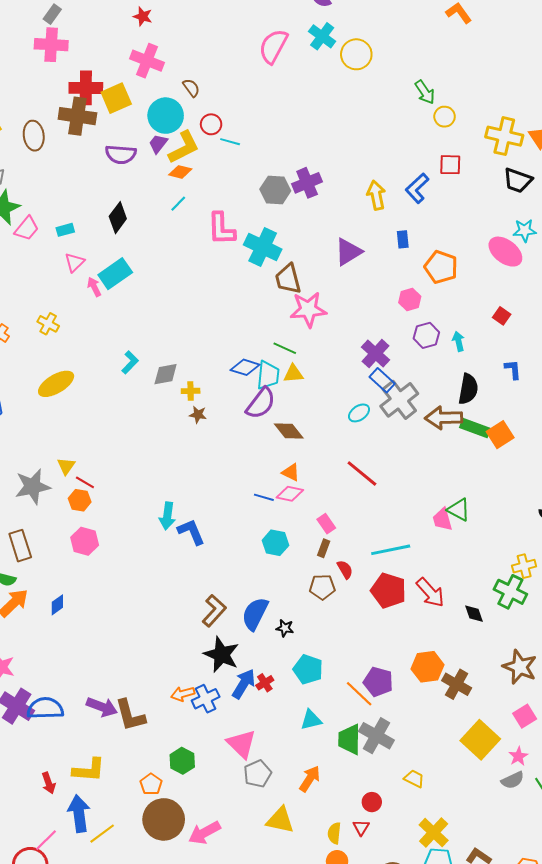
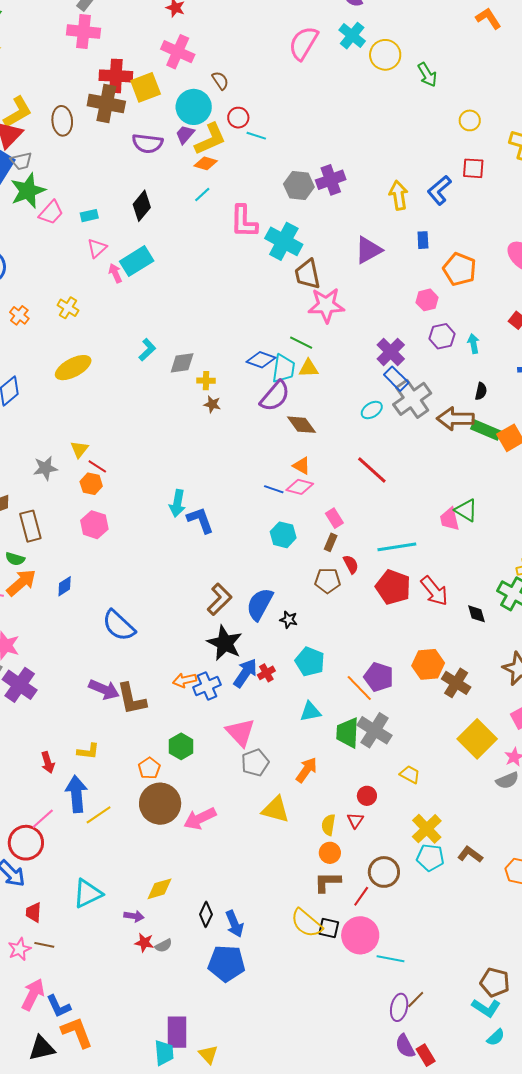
green arrow: (425, 92) -> (427, 75), moved
black semicircle: (468, 389) -> (481, 391), size x0.6
gray star: (33, 487) -> (45, 468), size x0.7
blue semicircle: (45, 708) -> (119, 626), moved, turned -138
yellow L-shape: (89, 770) -> (88, 751), size x0.7

